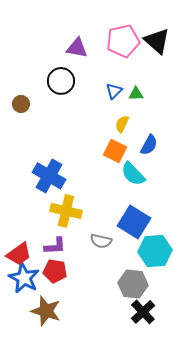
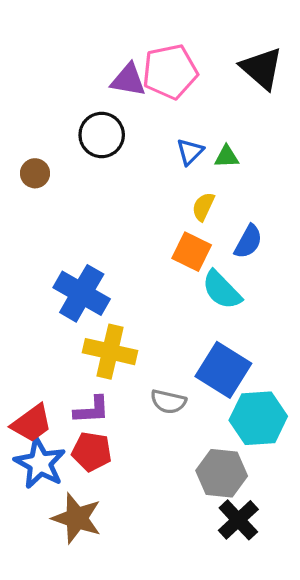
pink pentagon: (123, 41) -> (170, 72), moved

